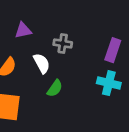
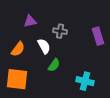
purple rectangle: (113, 50) -> (98, 36), turned -36
cyan cross: (109, 83) -> (85, 81), moved

